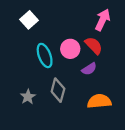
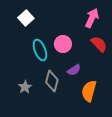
red semicircle: (94, 45) -> (99, 44), moved
purple semicircle: (89, 69) -> (74, 70), moved
orange semicircle: (99, 101) -> (89, 91), turned -70

